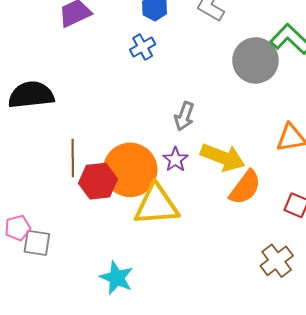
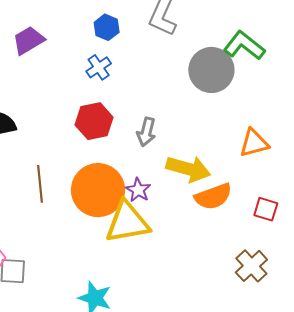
purple star: (175, 160) -> (138, 190), moved
red hexagon: (98, 181) -> (94, 121), moved
orange semicircle: (245, 187) -> (213, 196), turned 39

